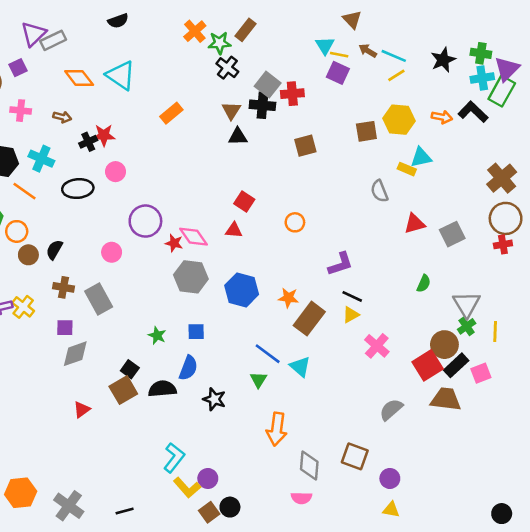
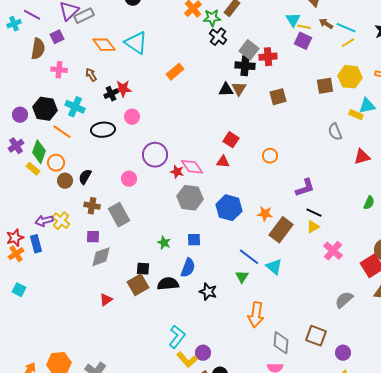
brown triangle: (231, 111) -> (239, 89), moved
brown arrow: (62, 117) -> (91, 75), turned -136
black square: (130, 369) -> (143, 269), turned -32

